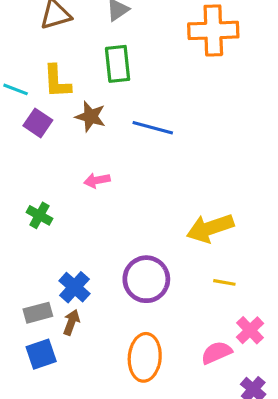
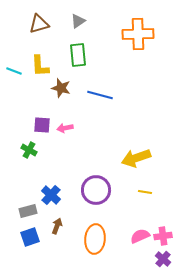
purple square: (38, 123) -> (42, 125), moved, turned -30
brown arrow: (71, 322) -> (57, 226), moved
pink cross: (250, 330) -> (163, 236), moved, turned 36

